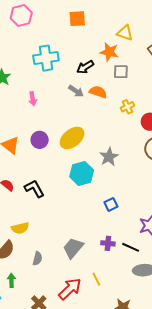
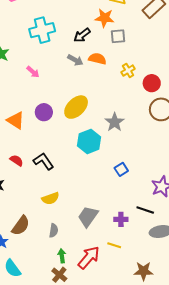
pink arrow: (33, 99) -> (33, 72), turned -32
yellow semicircle: (20, 228) -> (50, 198), moved
purple cross: (108, 243) -> (121, 219), moved
yellow line: (96, 279) -> (114, 245), turned -40
green arrow: (11, 280) -> (62, 256), moved

